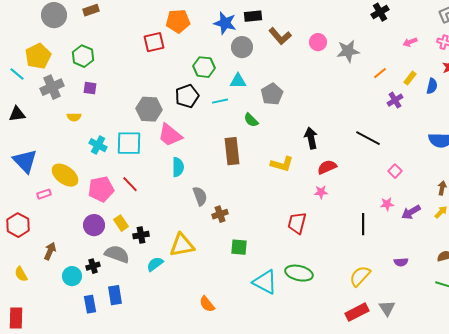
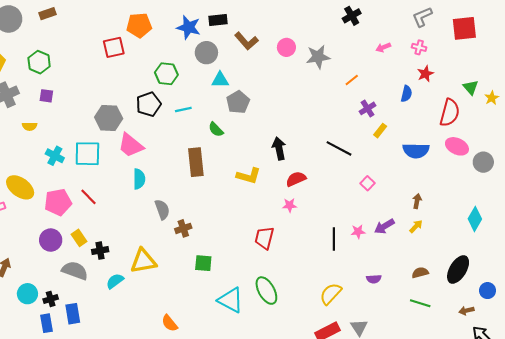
yellow rectangle: (410, 78) -> (380, 131), moved
cyan triangle: (238, 81) -> (220, 80), moved
pink star: (387, 204) -> (358, 232), moved
black cross: (93, 266) -> (51, 299), moved
green ellipse: (299, 273) -> (266, 291), turned 48

